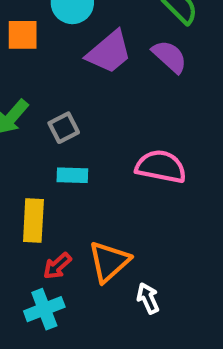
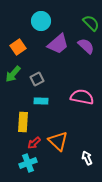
orange square: (23, 35) -> (18, 47), moved, turned -35
orange triangle: (109, 262) -> (58, 141), turned -35
white arrow: (148, 298) -> (87, 158), moved

